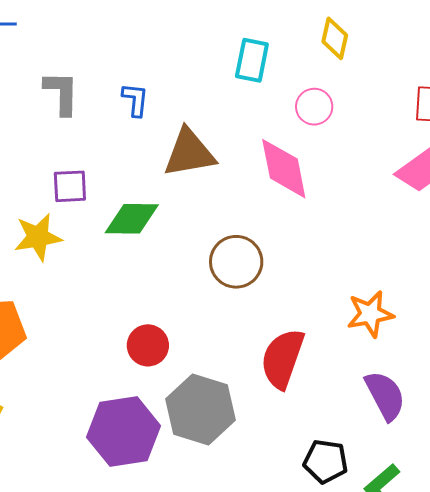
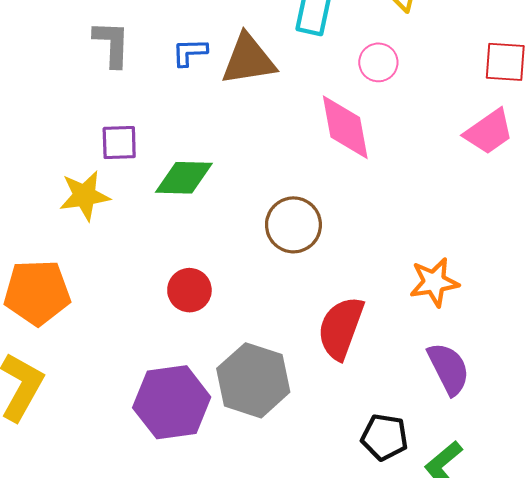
blue L-shape: (135, 100) -> (190, 52), turned -99
brown triangle: (189, 153) -> (248, 60), moved
red circle: (148, 345) -> (189, 290), moved

